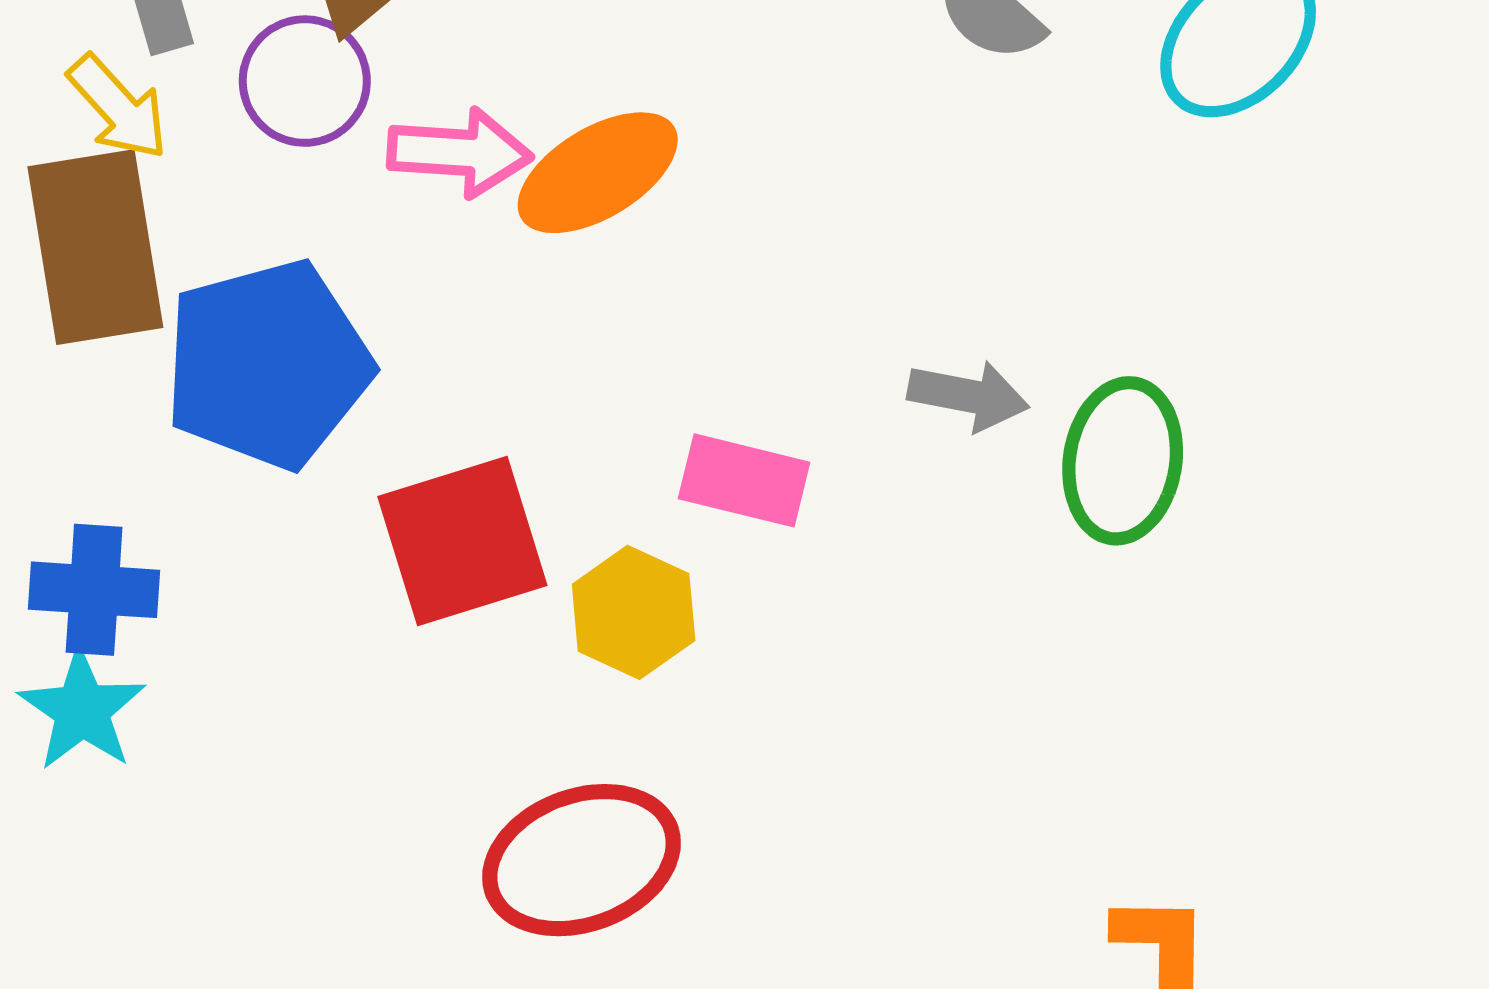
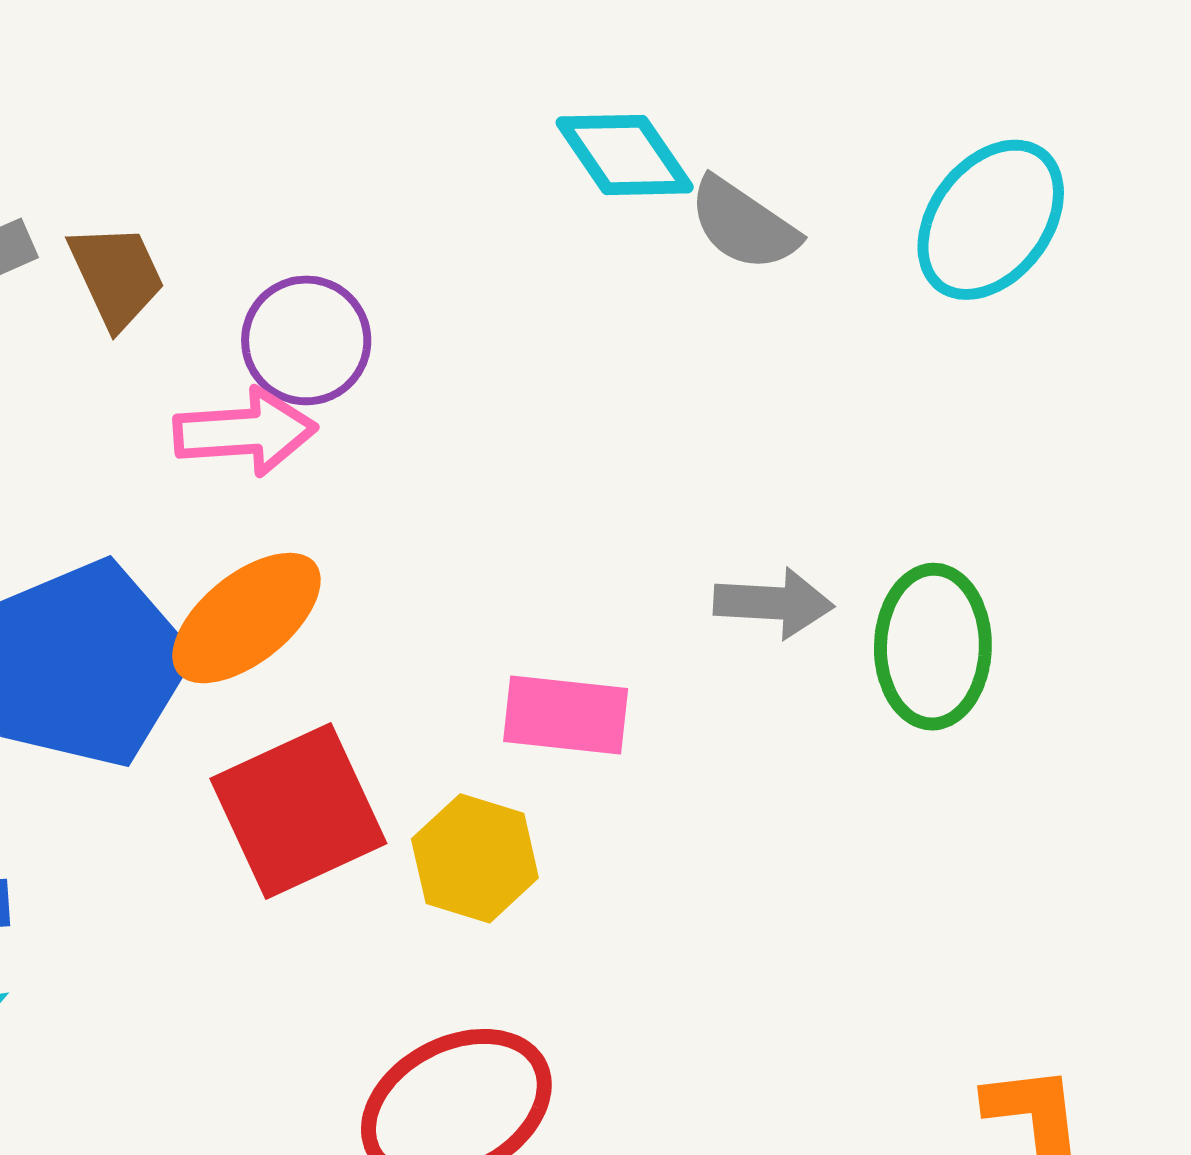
purple circle: (305, 81) -> (306, 340), moved
orange ellipse: (598, 173) -> (246, 618), moved

